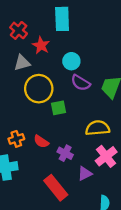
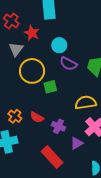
gray triangle: (22, 63) -> (16, 49), turned -35
orange cross: (16, 139) -> (15, 116), turned -32

